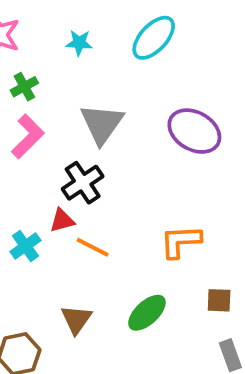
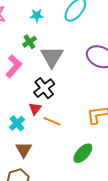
green cross: (24, 87) -> (29, 42), moved
red triangle: (62, 220) -> (35, 109), turned -32
brown triangle: (76, 319) -> (24, 150), moved

